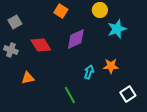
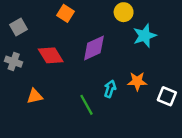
orange square: (61, 11) -> (66, 13), moved
white square: (128, 94) -> (167, 96), moved, turned -35
green line: (70, 95) -> (87, 105), moved

